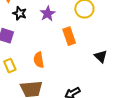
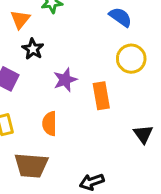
purple star: (48, 14) -> (65, 80), moved

